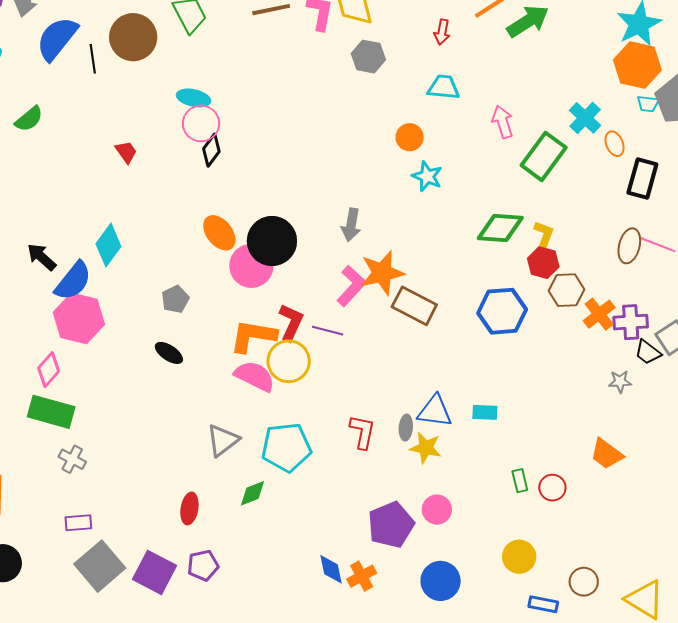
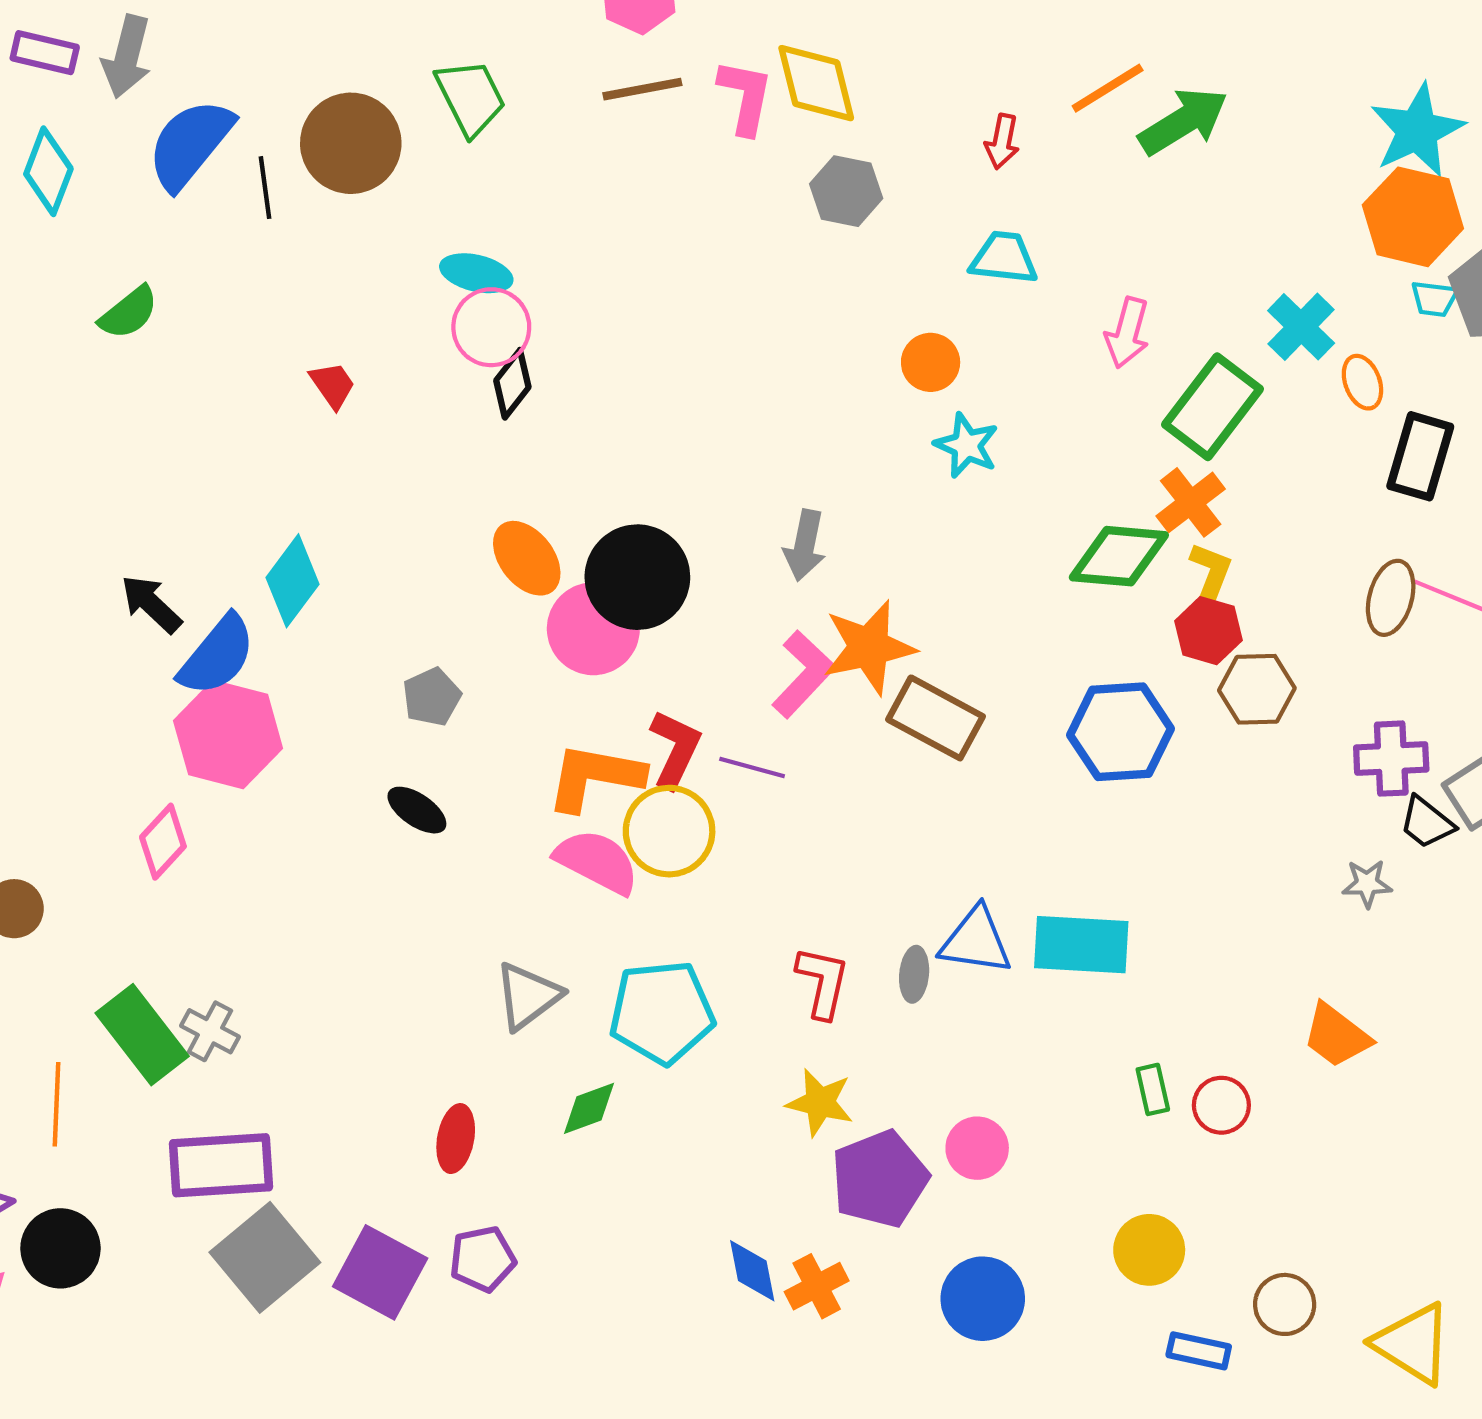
pink arrow: (503, 122) -> (1127, 333), turned -148
orange cross: (599, 314) -> (1191, 502), moved
green rectangle: (51, 412) -> (142, 1035), moved, turned 36
cyan rectangle: (485, 412) -> (1081, 945), size x1.8
yellow star: (426, 448) -> (820, 1102), moved
purple rectangle: (78, 523) -> (221, 1165), size x1.8

